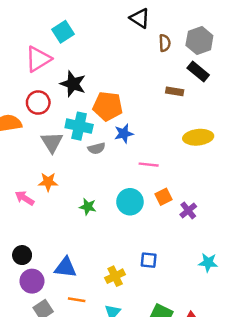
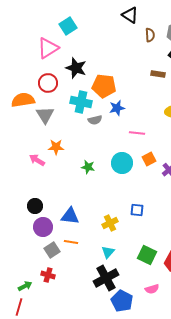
gray triangle: (52, 142) -> (45, 115), moved
orange line: (77, 300) -> (71, 242), moved

